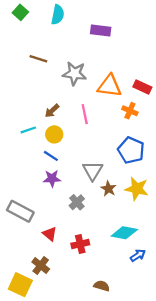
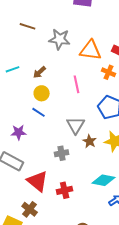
pink line: (85, 114) -> (77, 84), moved
cyan line: (28, 130) -> (13, 69), moved
purple star: (52, 179) -> (19, 132), moved
gray cross: (77, 202) -> (62, 153), turned 32
red triangle: (50, 234) -> (38, 181), size x1.6

